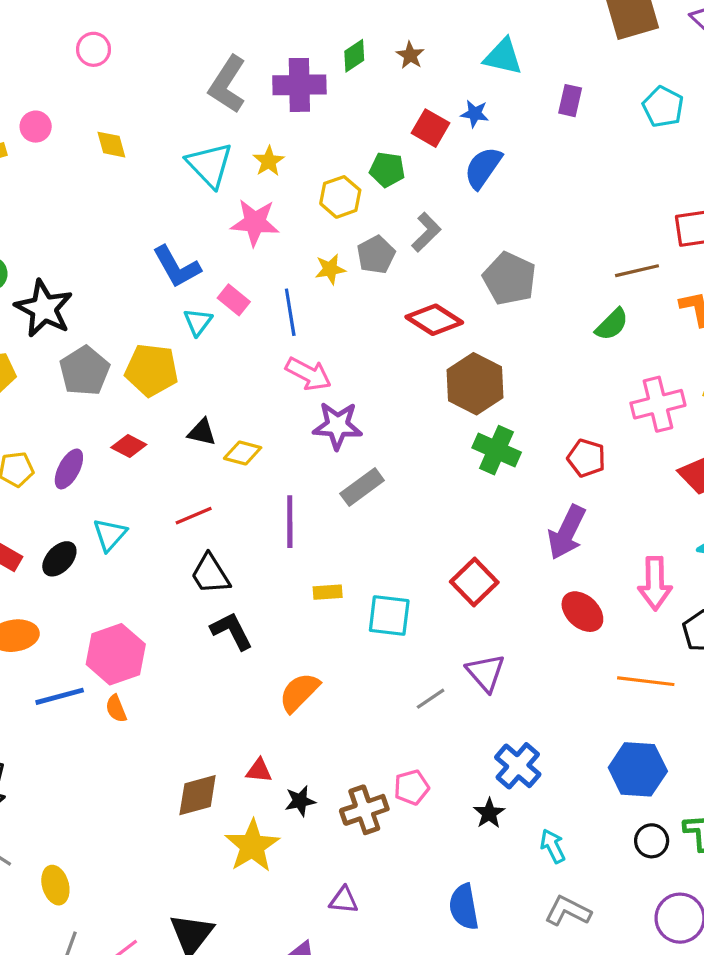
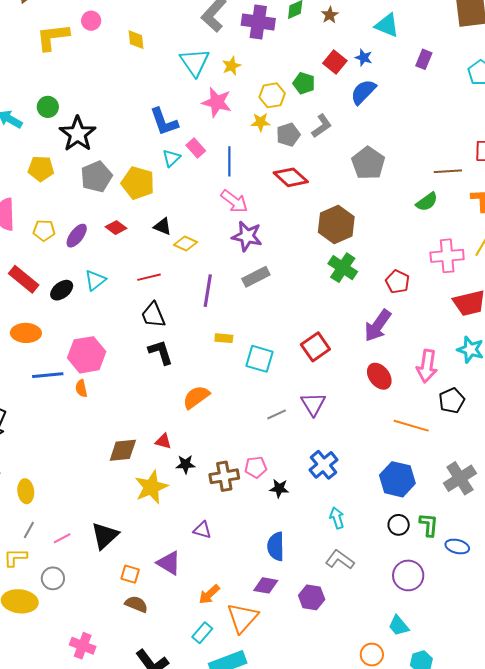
yellow star: (330, 269) -> (261, 122), moved
red diamond: (434, 320) -> (291, 177), moved
black star: (489, 813) -> (279, 488), moved, turned 30

